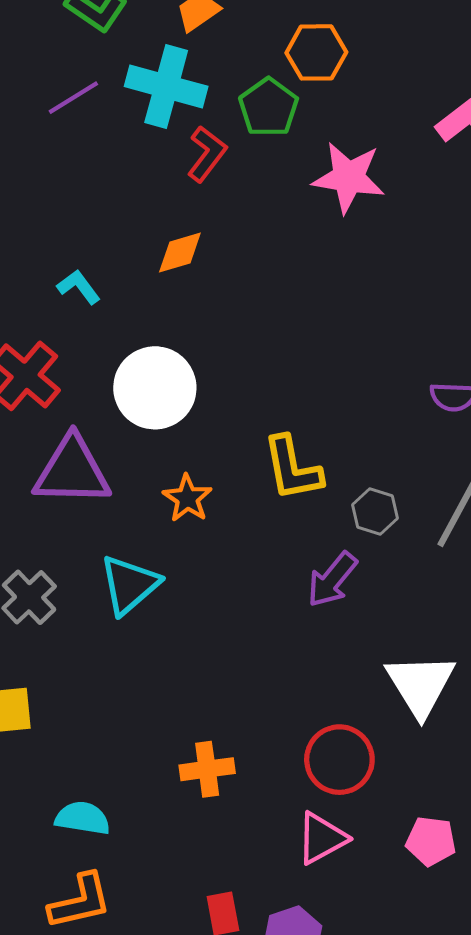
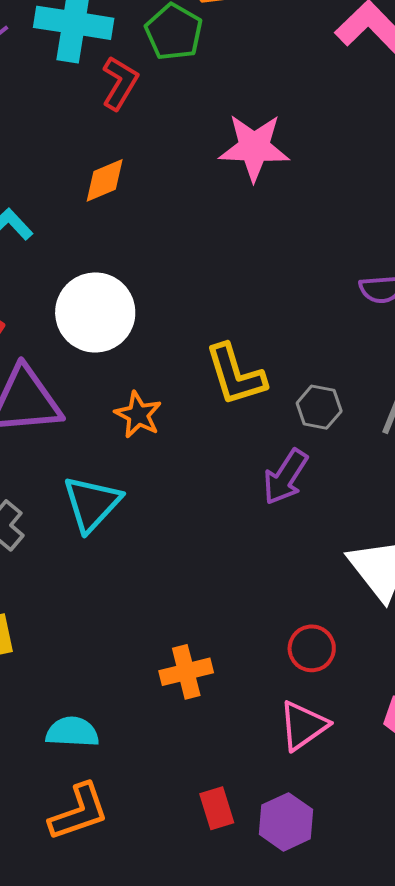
pink star: (349, 177) -> (254, 147), moved
red circle: (339, 760) -> (312, 648), size x0.7

